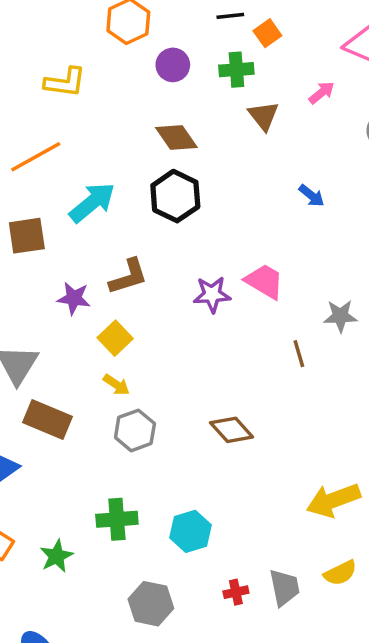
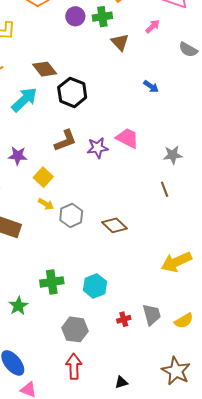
purple circle: (173, 65) -> (75, 16), moved
brown diamond: (176, 138) -> (45, 69), moved
brown L-shape: (128, 277) -> (65, 141), moved
brown line: (299, 354) -> (165, 189), moved
gray hexagon: (135, 430) -> (71, 215), moved
yellow semicircle: (340, 573) -> (184, 321), moved

